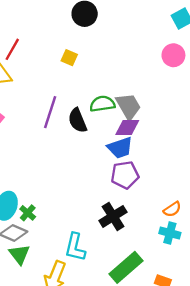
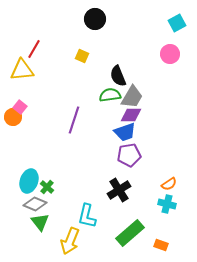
gray trapezoid: (128, 106) -> (132, 97), turned 60
purple line: (50, 112) -> (74, 120), moved
black semicircle: (77, 120) -> (118, 76), moved

